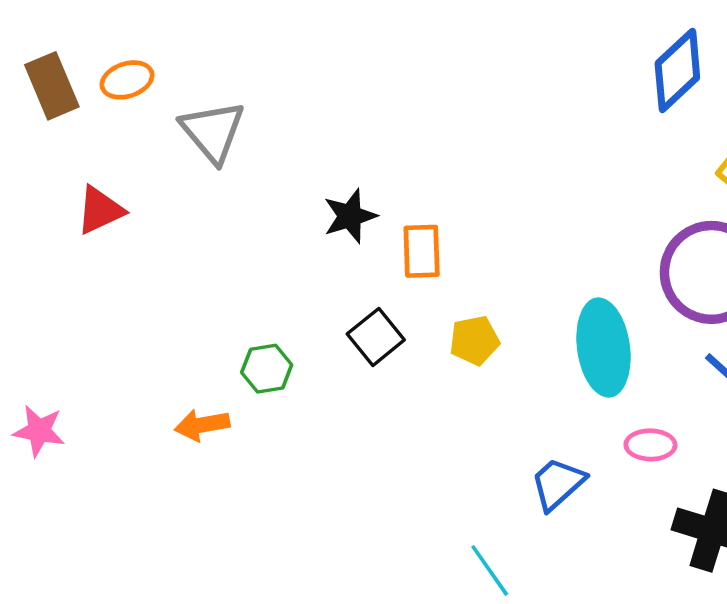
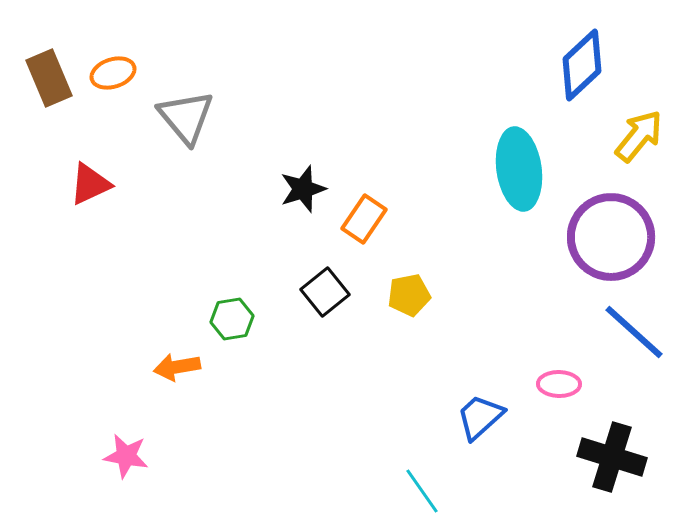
orange rectangle: (422, 251) -> (364, 219), turned 36
cyan ellipse: (603, 348) -> (519, 169), moved
pink star: (39, 431) -> (126, 456), moved

